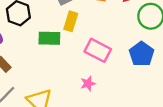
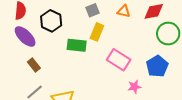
pink star: (88, 84) -> (134, 87), moved

